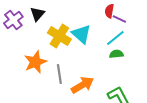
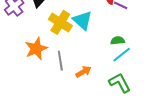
cyan line: (115, 38) -> (122, 55), moved
orange arrow: (82, 85) -> (83, 72), size x0.7

